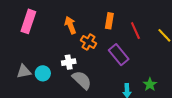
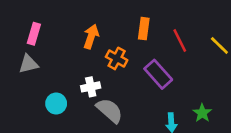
pink rectangle: (28, 21) -> (34, 34), size x0.7
orange arrow: (70, 25) -> (91, 37), turned 42
gray triangle: (24, 72) -> (28, 64), moved

